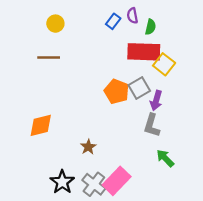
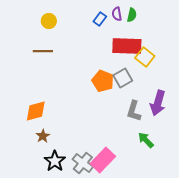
green semicircle: (151, 27) -> (132, 15), moved
purple arrow: (156, 100) -> (158, 103), moved, size x1.4
brown star: (88, 147) -> (43, 136), moved

